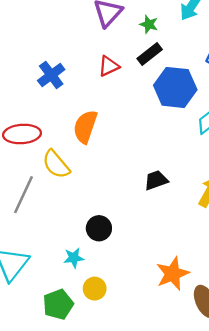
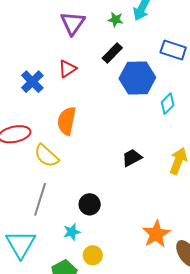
green star: (149, 24) -> (116, 20), moved
red triangle: (109, 66) -> (67, 69), moved
gray line: (24, 195) -> (40, 199), moved

